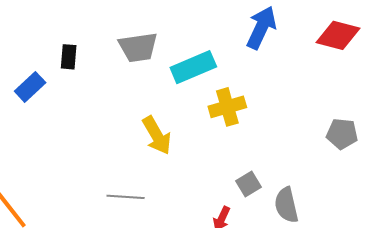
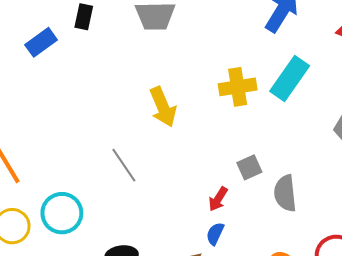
cyan rectangle: (193, 67) -> (290, 78), moved, turned -39
gray line: (126, 197) -> (124, 165), turned 45

